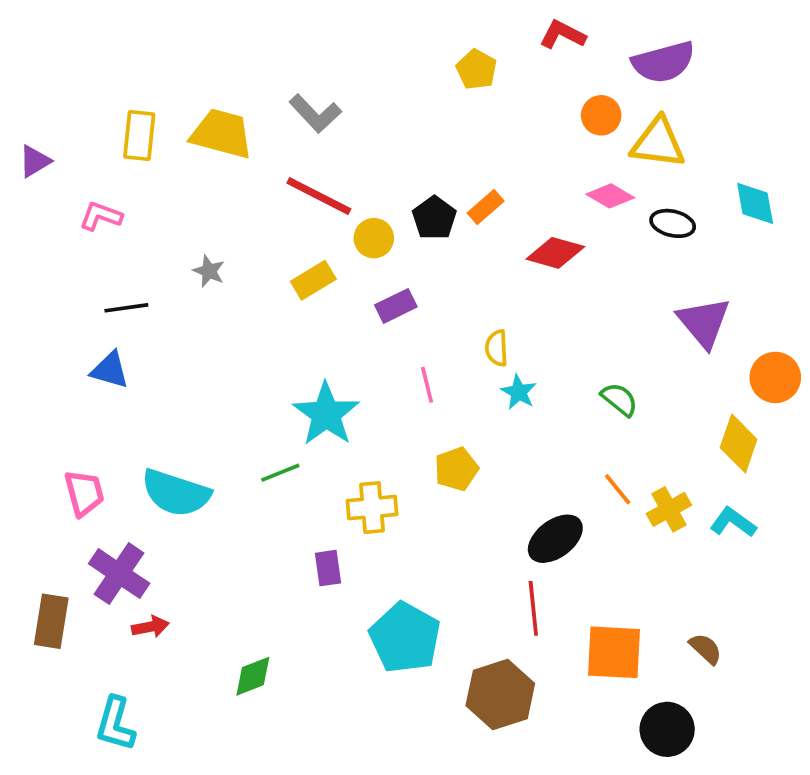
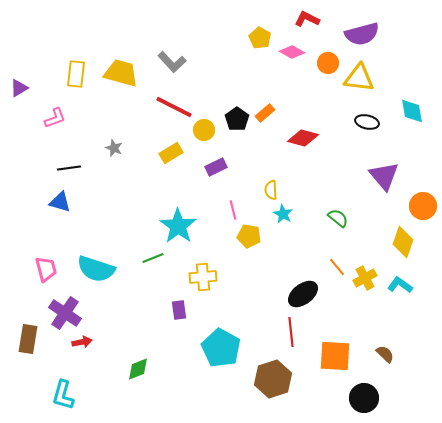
pink diamond: (610, 196) -> (292, 52), moved
pink L-shape: (101, 216) -> (55, 118), turned 140
yellow pentagon: (456, 469) -> (249, 236), moved, turned 30

